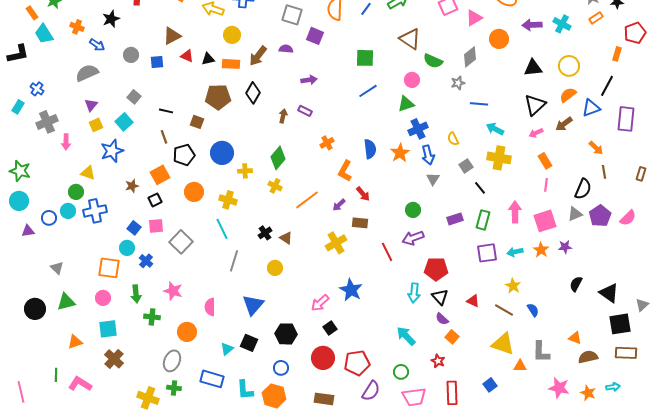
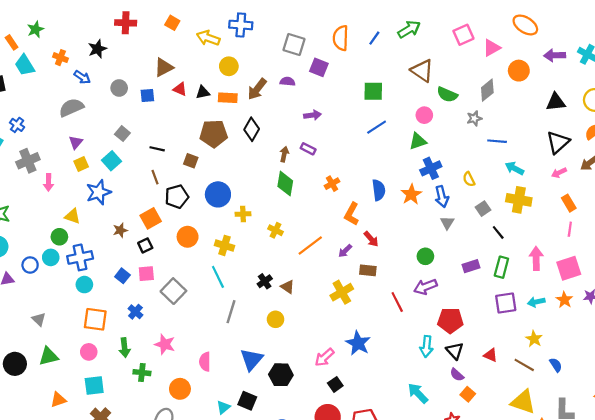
green diamond: (278, 158) -> (285, 184), moved, turned -30
cyan circle: (127, 248) -> (84, 285), moved
black hexagon: (286, 334) -> (281, 375), moved

